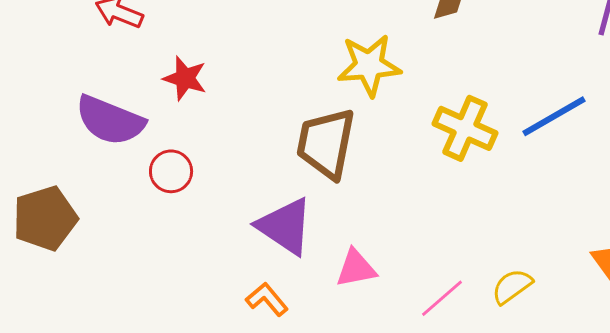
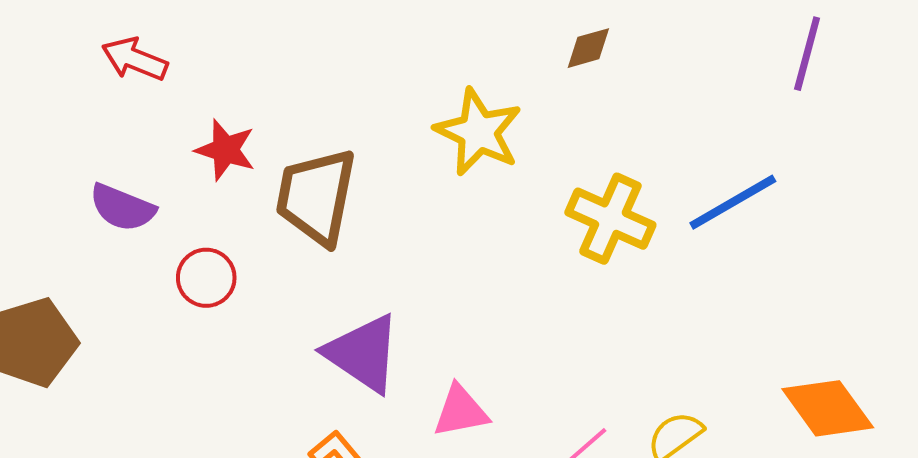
yellow star: (369, 65) -> (478, 132), turned 30
purple semicircle: (110, 120) -> (122, 208), size x0.7
brown trapezoid: (326, 143) -> (316, 197), moved

